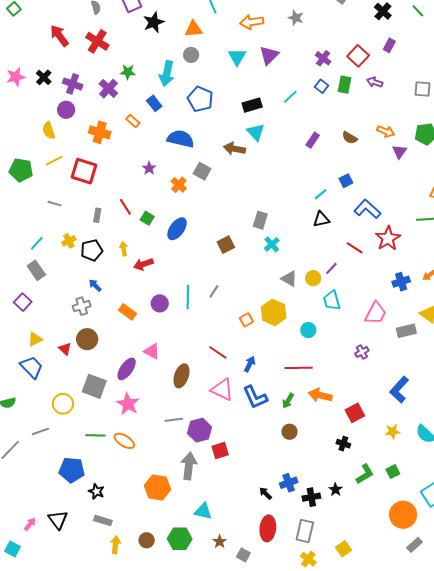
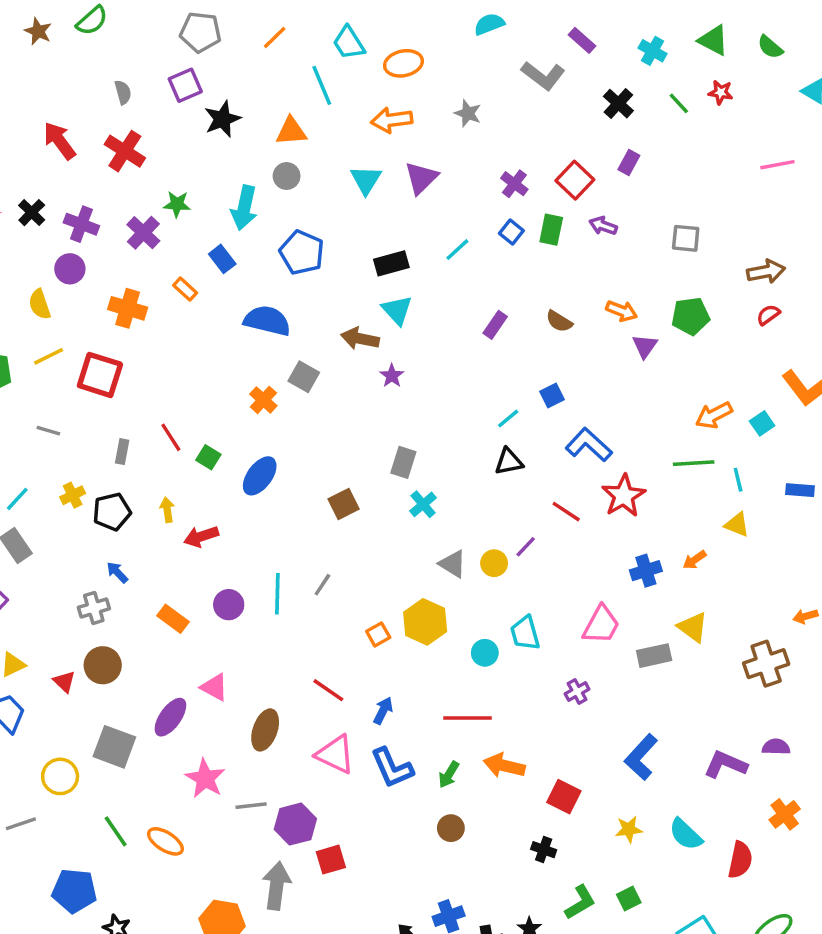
purple star: (149, 168) -> (392, 376), moved
cyan trapezoid: (332, 300) -> (525, 633), moved
pink star: (128, 404) -> (205, 778), moved
red square: (355, 413) -> (564, 797), turned -36
green line: (95, 435) -> (116, 831), turned 54

